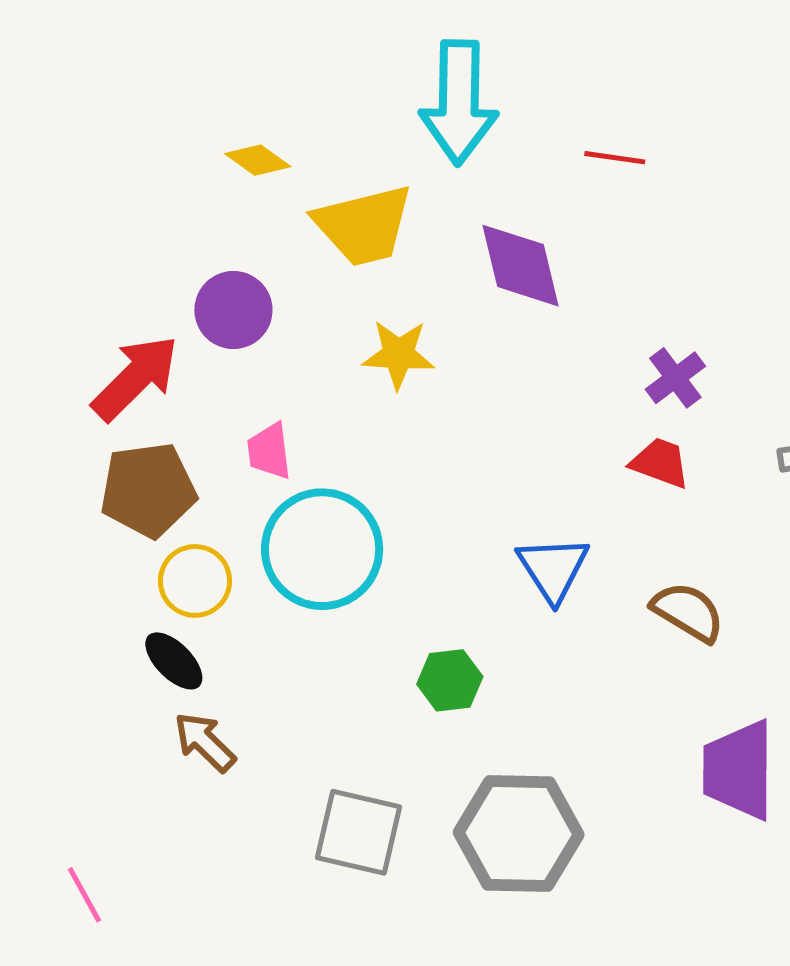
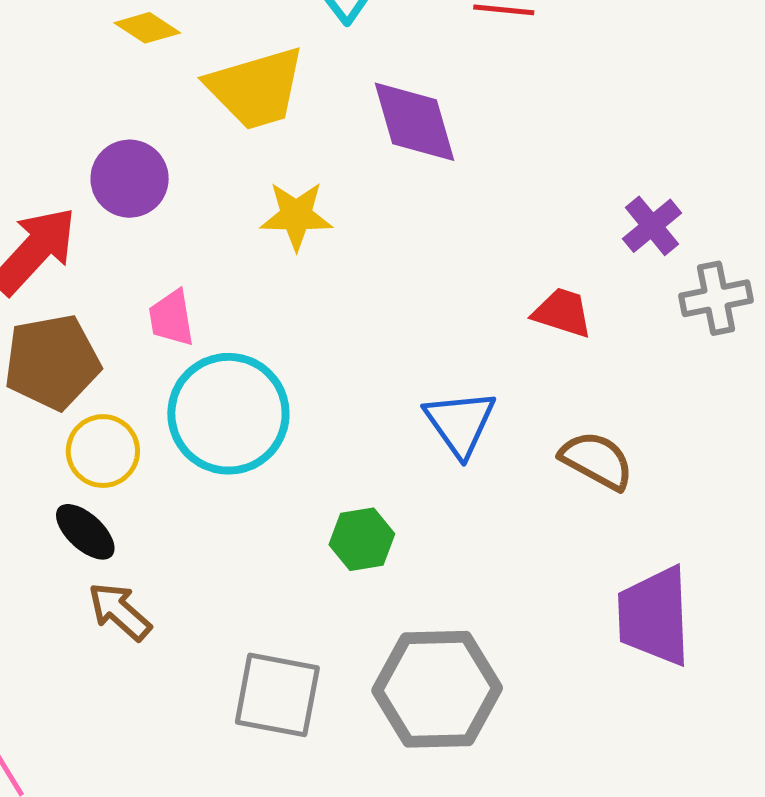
purple cross: (675, 378) -> (652, 226), moved

